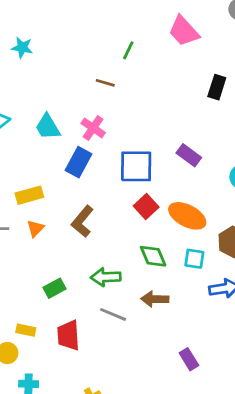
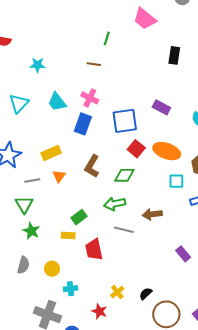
cyan star: (22, 48) -> (37, 65), moved
green diamond: (153, 256) -> (124, 175), moved, turned -60
yellow rectangle: (26, 330) -> (68, 236), moved

